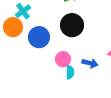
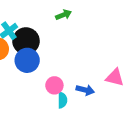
black circle: (72, 25) -> (26, 41), moved

